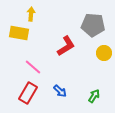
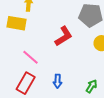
blue arrow: (60, 91) -> (58, 81), turned 48

